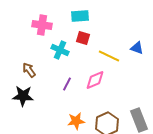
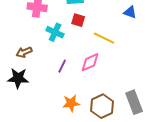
blue triangle: (137, 48) -> (130, 12), moved
brown arrow: (29, 70) -> (24, 52), turned -77

